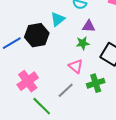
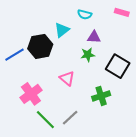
pink triangle: (76, 66) -> (67, 78), moved
gray line: (66, 90) -> (70, 118), moved

